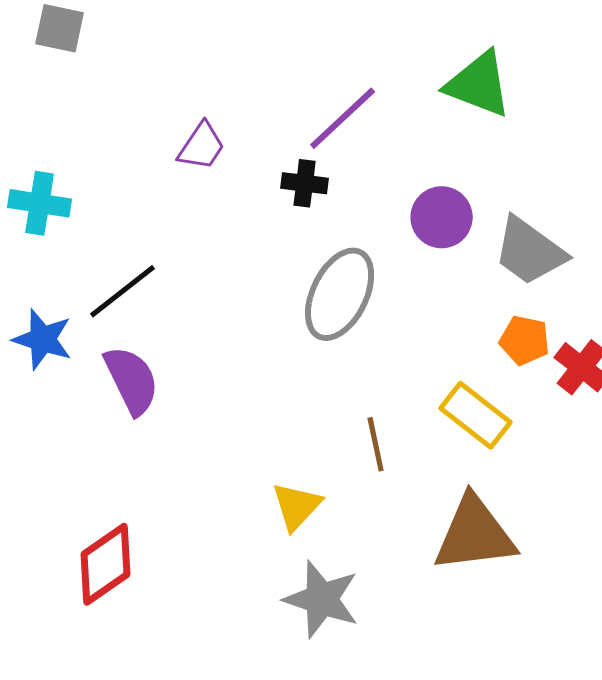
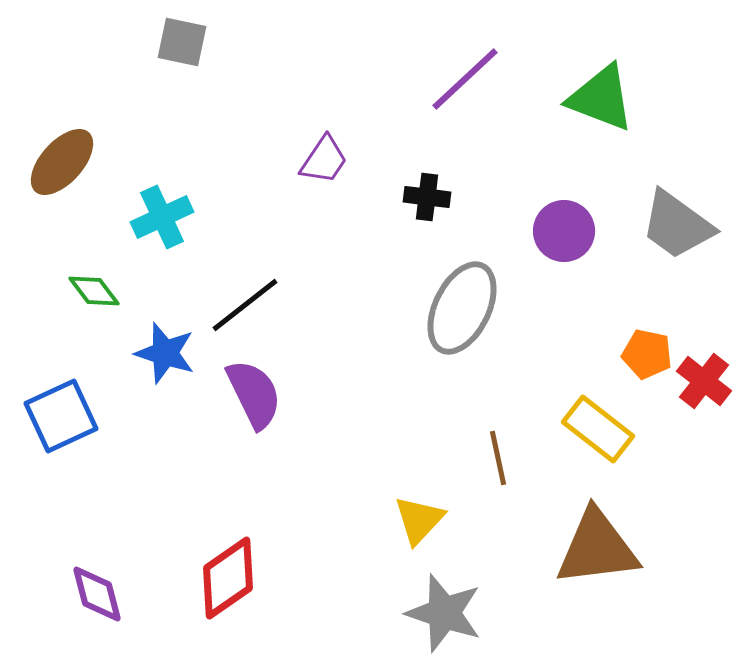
purple line: (343, 118) -> (465, 79), moved
cyan cross: (40, 203) -> (162, 217), turned -34
gray trapezoid: (530, 251) -> (677, 225), moved

